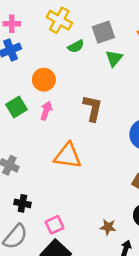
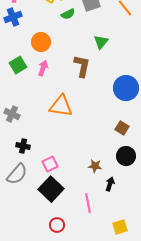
green triangle: (114, 58) -> (101, 42), moved

